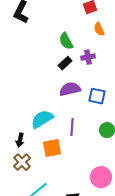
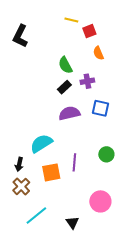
blue square: (97, 96) -> (100, 108), moved
purple line: (72, 127) -> (74, 162), moved

